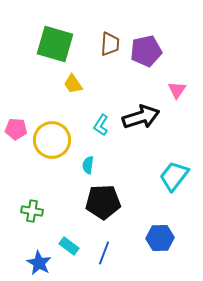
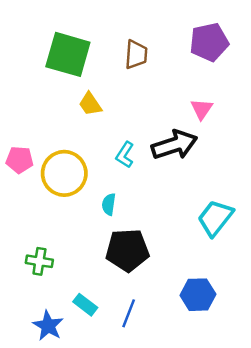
purple pentagon: (146, 51) -> (209, 42), moved
pink triangle: (177, 90) -> (202, 109), moved

